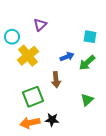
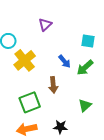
purple triangle: (40, 25) -> (45, 25), moved
blue arrow: (67, 57) -> (65, 61), turned 72
black star: (52, 120) -> (60, 127), moved

